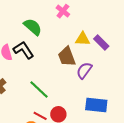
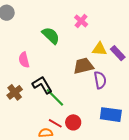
black L-shape: (23, 50) -> (42, 85), moved
brown trapezoid: (67, 57) -> (83, 66), turned 95
purple semicircle: (84, 70) -> (100, 80), turned 132

